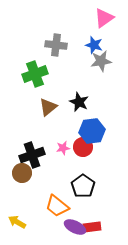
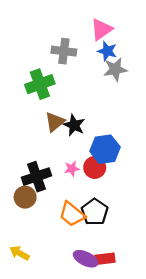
pink triangle: (104, 18) -> (102, 29), moved
black star: (79, 102) -> (74, 125), moved
orange trapezoid: (57, 206) -> (72, 214), moved

